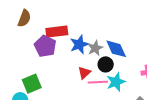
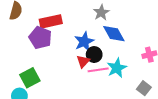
blue star: (79, 44) -> (84, 42), moved
gray star: (95, 48) -> (101, 12), moved
black circle: (106, 64) -> (94, 55), moved

